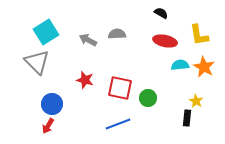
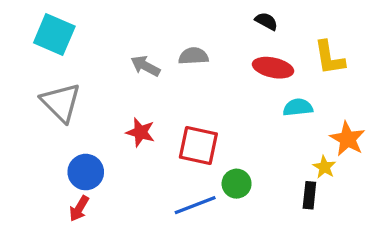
cyan square: (46, 32) -> (54, 34), moved, turned -35
orange star: (204, 67) -> (348, 139), moved
green circle: (148, 98) -> (237, 184), moved

